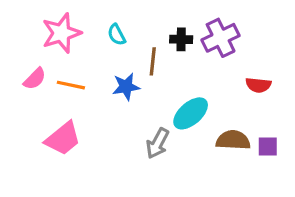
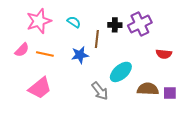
cyan semicircle: (117, 35) -> (74, 22), turned 152
gray arrow: (158, 143) -> (100, 91), turned -66

